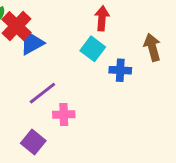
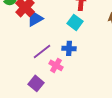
blue cross: (120, 70) -> (69, 48), moved
pink cross: (64, 114) -> (56, 65), turned 32

